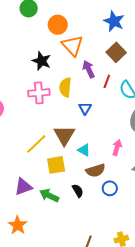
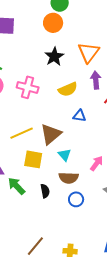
orange circle: (58, 25) -> (53, 23), moved
yellow semicircle: (65, 87) -> (68, 89), turned -138
pink cross: (39, 93) -> (28, 87), moved
blue triangle: (85, 108) -> (79, 116), turned 48

